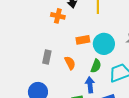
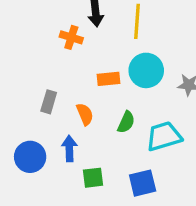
cyan circle: (104, 44) -> (146, 70), moved
blue arrow: (90, 85) -> (69, 148), moved

